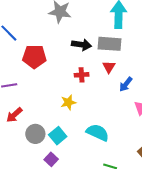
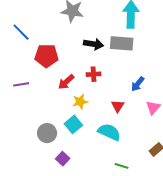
red triangle: (109, 67) -> (118, 106), moved
red arrow: (14, 115) -> (66, 82), moved
cyan square: (58, 136) -> (73, 124), moved

